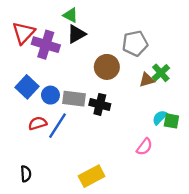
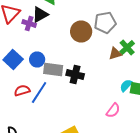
black triangle: (76, 34) -> (40, 14), moved
purple cross: (46, 45) -> (29, 24), size x0.6
brown circle: (107, 67) -> (81, 32), moved
blue circle: (50, 95) -> (37, 60), moved

